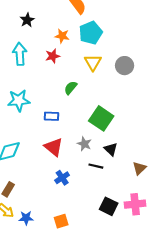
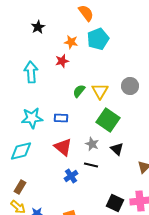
cyan arrow: (20, 54) -> (31, 72), moved
yellow triangle: (93, 62) -> (100, 91), moved
gray circle: (125, 66) -> (130, 86), moved
cyan star: (19, 100) -> (32, 118), moved
black line: (96, 166) -> (91, 165), moved

